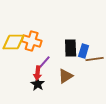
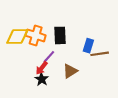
black rectangle: (71, 48) -> (60, 35), moved
red arrow: (38, 73) -> (42, 68), turned 32

